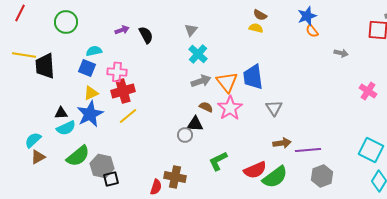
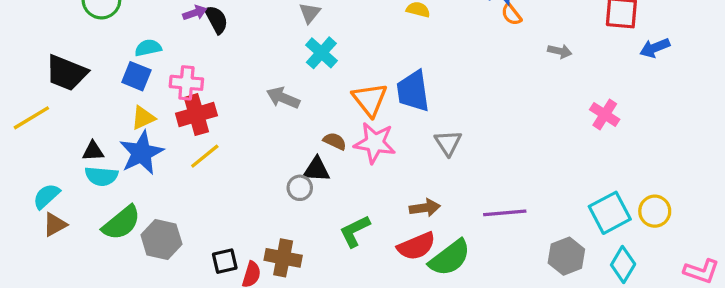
black semicircle: (146, 35) -> (216, 20), moved
yellow line: (24, 55) -> (31, 118), moved, turned -40
black trapezoid: (45, 66) -> (66, 73), turned -64
gray arrow: (201, 81) -> (283, 98), moved, turned -138
pink star: (230, 108) -> (375, 143), turned -30
cyan semicircle: (66, 128) -> (101, 176), turned 30
brown arrow: (282, 143) -> (425, 208), moved
cyan square: (371, 150) -> (610, 213), turned 35
gray hexagon: (322, 176) -> (566, 256), moved
black square: (111, 179) -> (225, 261), moved

